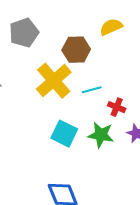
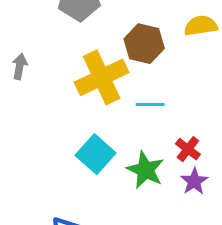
red cross: (117, 107) -> (188, 149), moved

